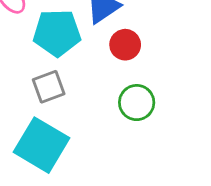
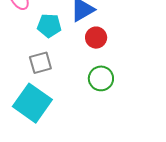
cyan pentagon: (57, 33) -> (49, 26), size x0.7

